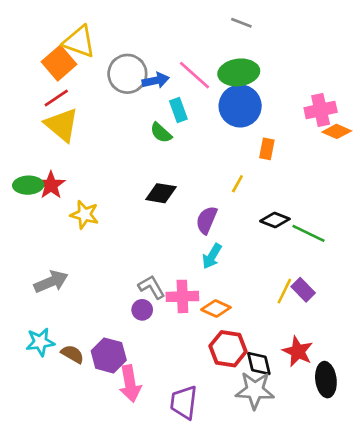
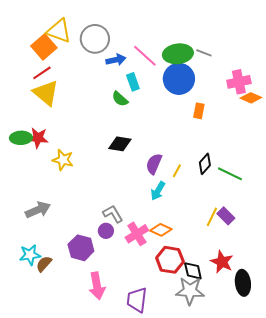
gray line: (241, 23) -> (204, 53), moved
gray circle: (127, 74) -> (95, 39), moved
yellow line: (237, 184) -> (177, 171), moved
red star: (51, 185) -> (38, 138), turned -30
black diamond: (275, 220) -> (205, 164), turned -70
pink cross: (182, 296) -> (137, 234), moved, turned -30
brown semicircle: (72, 354) -> (44, 264), moved, turned -78
purple hexagon: (109, 355) -> (81, 248), moved

